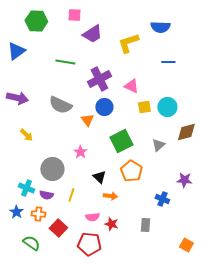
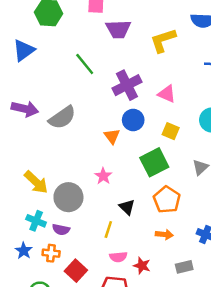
purple trapezoid: (92, 34) -> (118, 29), turned 30
green line: (65, 62) -> (85, 64), turned 42
gray semicircle: (60, 105) -> (62, 117), moved, turned -60
yellow square: (144, 107) -> (171, 131), moved, turned 32
yellow arrow: (26, 135) -> (36, 182), moved, size x1.5
yellow line: (71, 195) -> (108, 230), moved
orange arrow: (110, 196) -> (164, 235), moved
gray rectangle: (145, 225) -> (184, 267), turned 72

